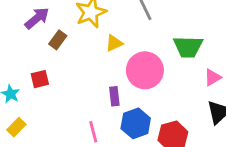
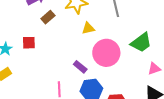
green trapezoid: (188, 47) -> (141, 43), turned -50
purple rectangle: (114, 96) -> (80, 67), turned -56

